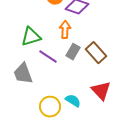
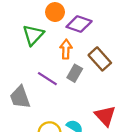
green triangle: (31, 37) -> (33, 35), moved, turned -30
brown rectangle: (96, 53) -> (100, 59), moved

